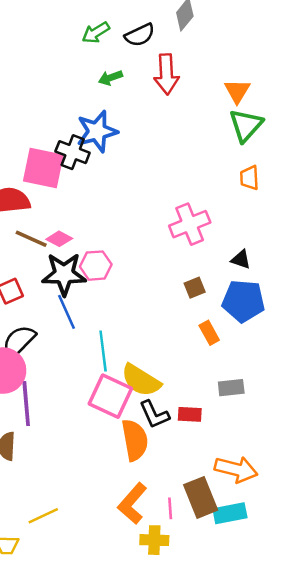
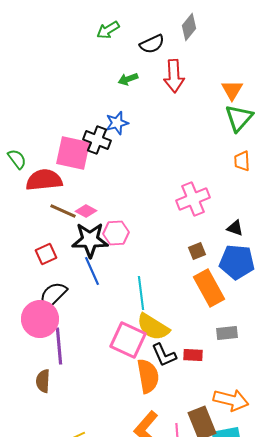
green arrow: (96, 33) -> (108, 30), moved
blue star: (97, 131) -> (117, 123), size x0.7
orange rectangle: (209, 333) -> (209, 288), size x1.8
cyan line: (103, 351) -> (141, 293), moved

